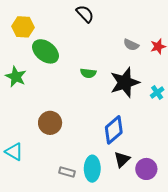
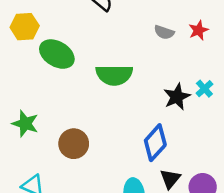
green semicircle: (88, 73) -> (114, 75), size x1.8
green star: (16, 77) -> (25, 124), moved
black star: (125, 82) -> (177, 97), moved, size x0.7

